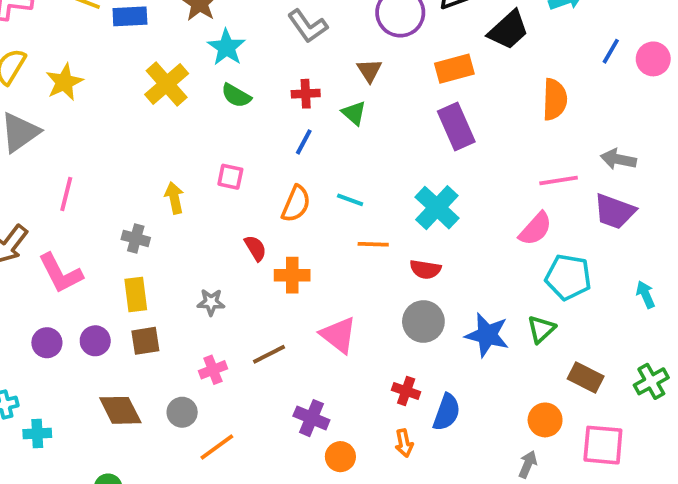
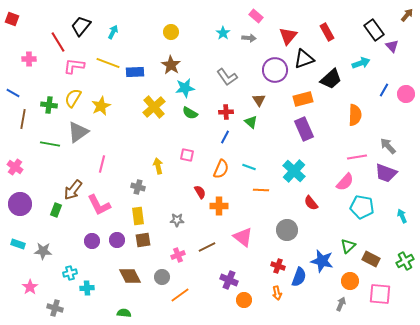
cyan star: (226, 47) -> (185, 88), turned 30
gray arrow: (618, 159) -> (388, 146), turned 36
red semicircle: (425, 269) -> (311, 203), moved, turned 42
green triangle: (541, 329) -> (348, 246), moved
blue star: (487, 335) -> (322, 261), moved

